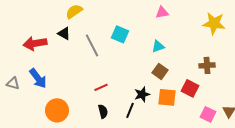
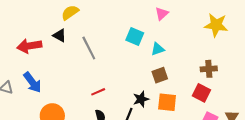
pink triangle: (162, 12) -> (162, 14), turned -32
cyan square: (120, 34) -> (135, 37), moved
brown square: (160, 71) -> (160, 75), turned 35
red square: (190, 88) -> (201, 93), moved

